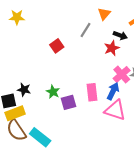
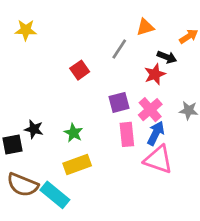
orange triangle: (104, 14) -> (145, 27), turned 32
pink cross: (122, 74) -> (150, 110), moved
purple square: (69, 102) -> (119, 102), moved
yellow rectangle: (15, 113) -> (77, 165), moved
brown semicircle: (16, 130) -> (23, 185), turned -35

